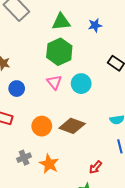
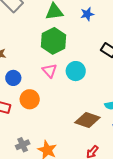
orange circle: (42, 126) -> (30, 99), moved
brown diamond: (72, 126) -> (87, 120), moved

